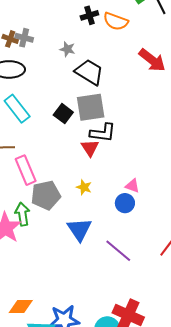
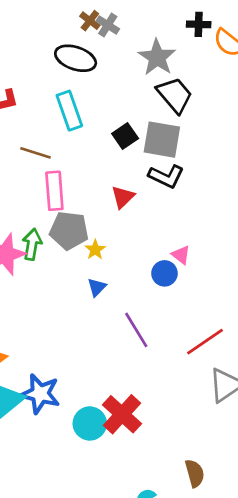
gray star: (67, 49) -> (157, 57), size x1.8
red triangle: (90, 148) -> (123, 197), moved
yellow star: (84, 187) -> (95, 250), moved
blue triangle: (79, 229) -> (97, 287), size x0.6

